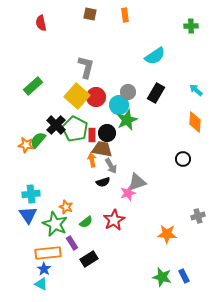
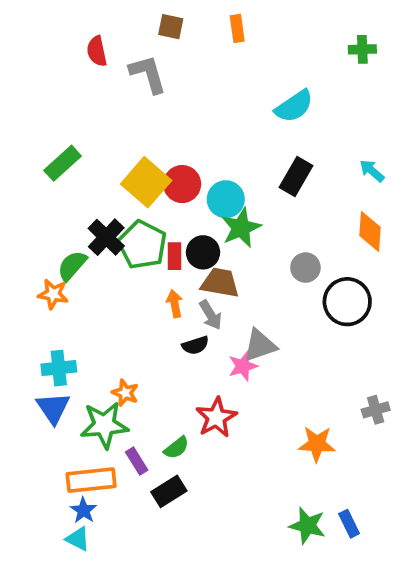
red semicircle: (41, 23) -> (97, 51), moved
gray L-shape: (86, 67) -> (148, 74), moved, turned -30
gray circle: (128, 92) -> (305, 268), moved
orange star: (26, 145) -> (53, 294), moved
brown trapezoid: (102, 149) -> (220, 283), moved
black circle: (183, 159) -> (347, 302), size x1.6
green semicircle: (86, 222) -> (176, 448), moved
green star: (55, 224) -> (104, 425), turned -30

